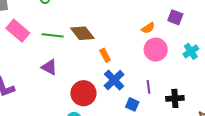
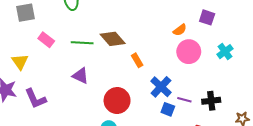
pink rectangle: (18, 31) -> (46, 40), size x0.7
blue cross: (114, 80) -> (161, 87), moved
purple line: (148, 87) -> (184, 100), moved, turned -64

